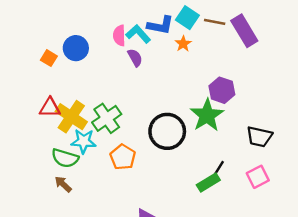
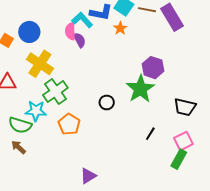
pink semicircle: (119, 35) -> (70, 31), moved
yellow cross: (71, 117) -> (40, 64), moved
black circle: (167, 131) -> (107, 102), size x0.5
green rectangle: (208, 183) -> (179, 159), moved, turned -30

